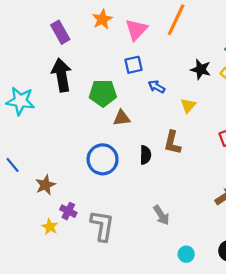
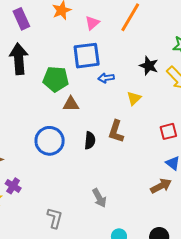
pink triangle: (136, 30) -> (92, 23), size x0.7
blue square: (133, 65) -> (87, 56), size x1.6
blue arrow: (157, 87) -> (106, 78), turned -42
gray L-shape: (102, 226) -> (55, 218), moved, size x0.7

